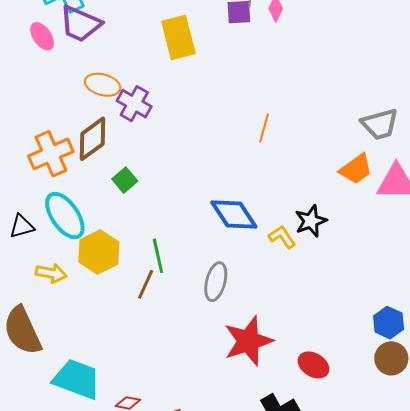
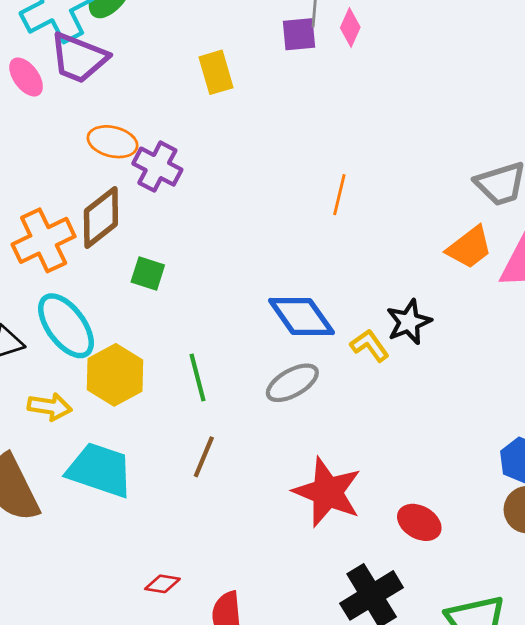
yellow rectangle: (178, 37) -> (216, 72), size x0.7
green square: (125, 180) -> (148, 273), turned -30
gray ellipse: (216, 282) -> (292, 383), moved, turned 48
brown line: (146, 284) -> (204, 457), moved
red star: (248, 341) -> (327, 492), turned -30
cyan trapezoid: (77, 379) -> (100, 470), moved

